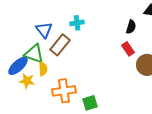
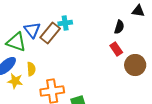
brown rectangle: (60, 45) -> (50, 33), moved
green triangle: (34, 54) -> (16, 42), moved

